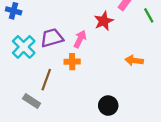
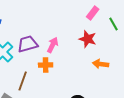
red star: (104, 21) -> (88, 39), moved, turned -30

